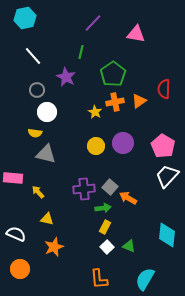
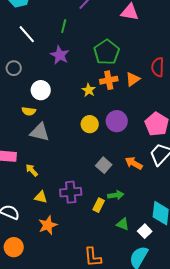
green line: (81, 52) -> (64, 26), moved
gray circle: (37, 90) -> (14, 68), moved
purple cross: (84, 189) -> (71, 192), moved
orange arrow: (128, 198) -> (134, 163), moved
green arrow: (103, 208) -> (116, 195), moved
white square: (107, 247) -> (145, 231), moved

